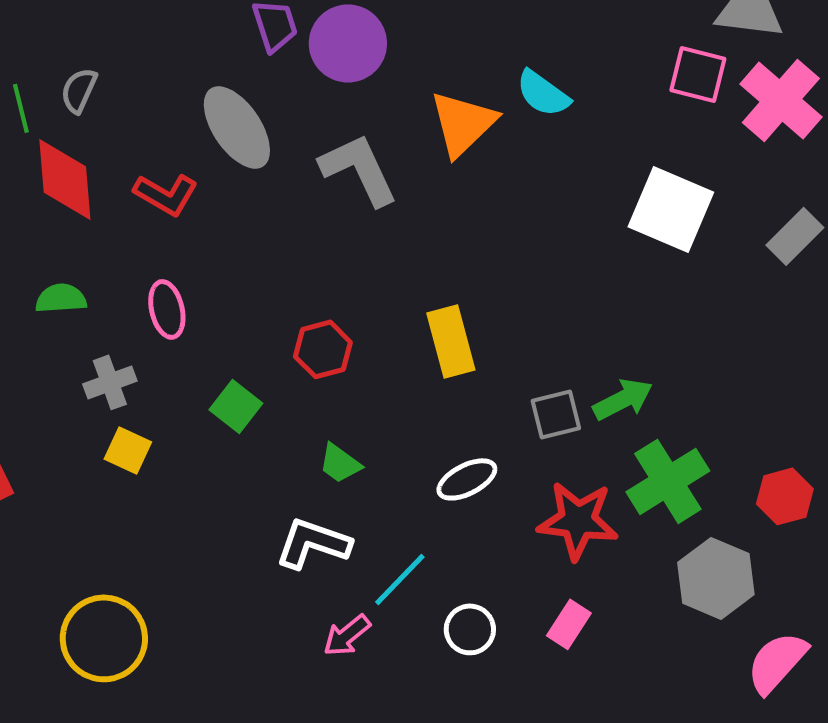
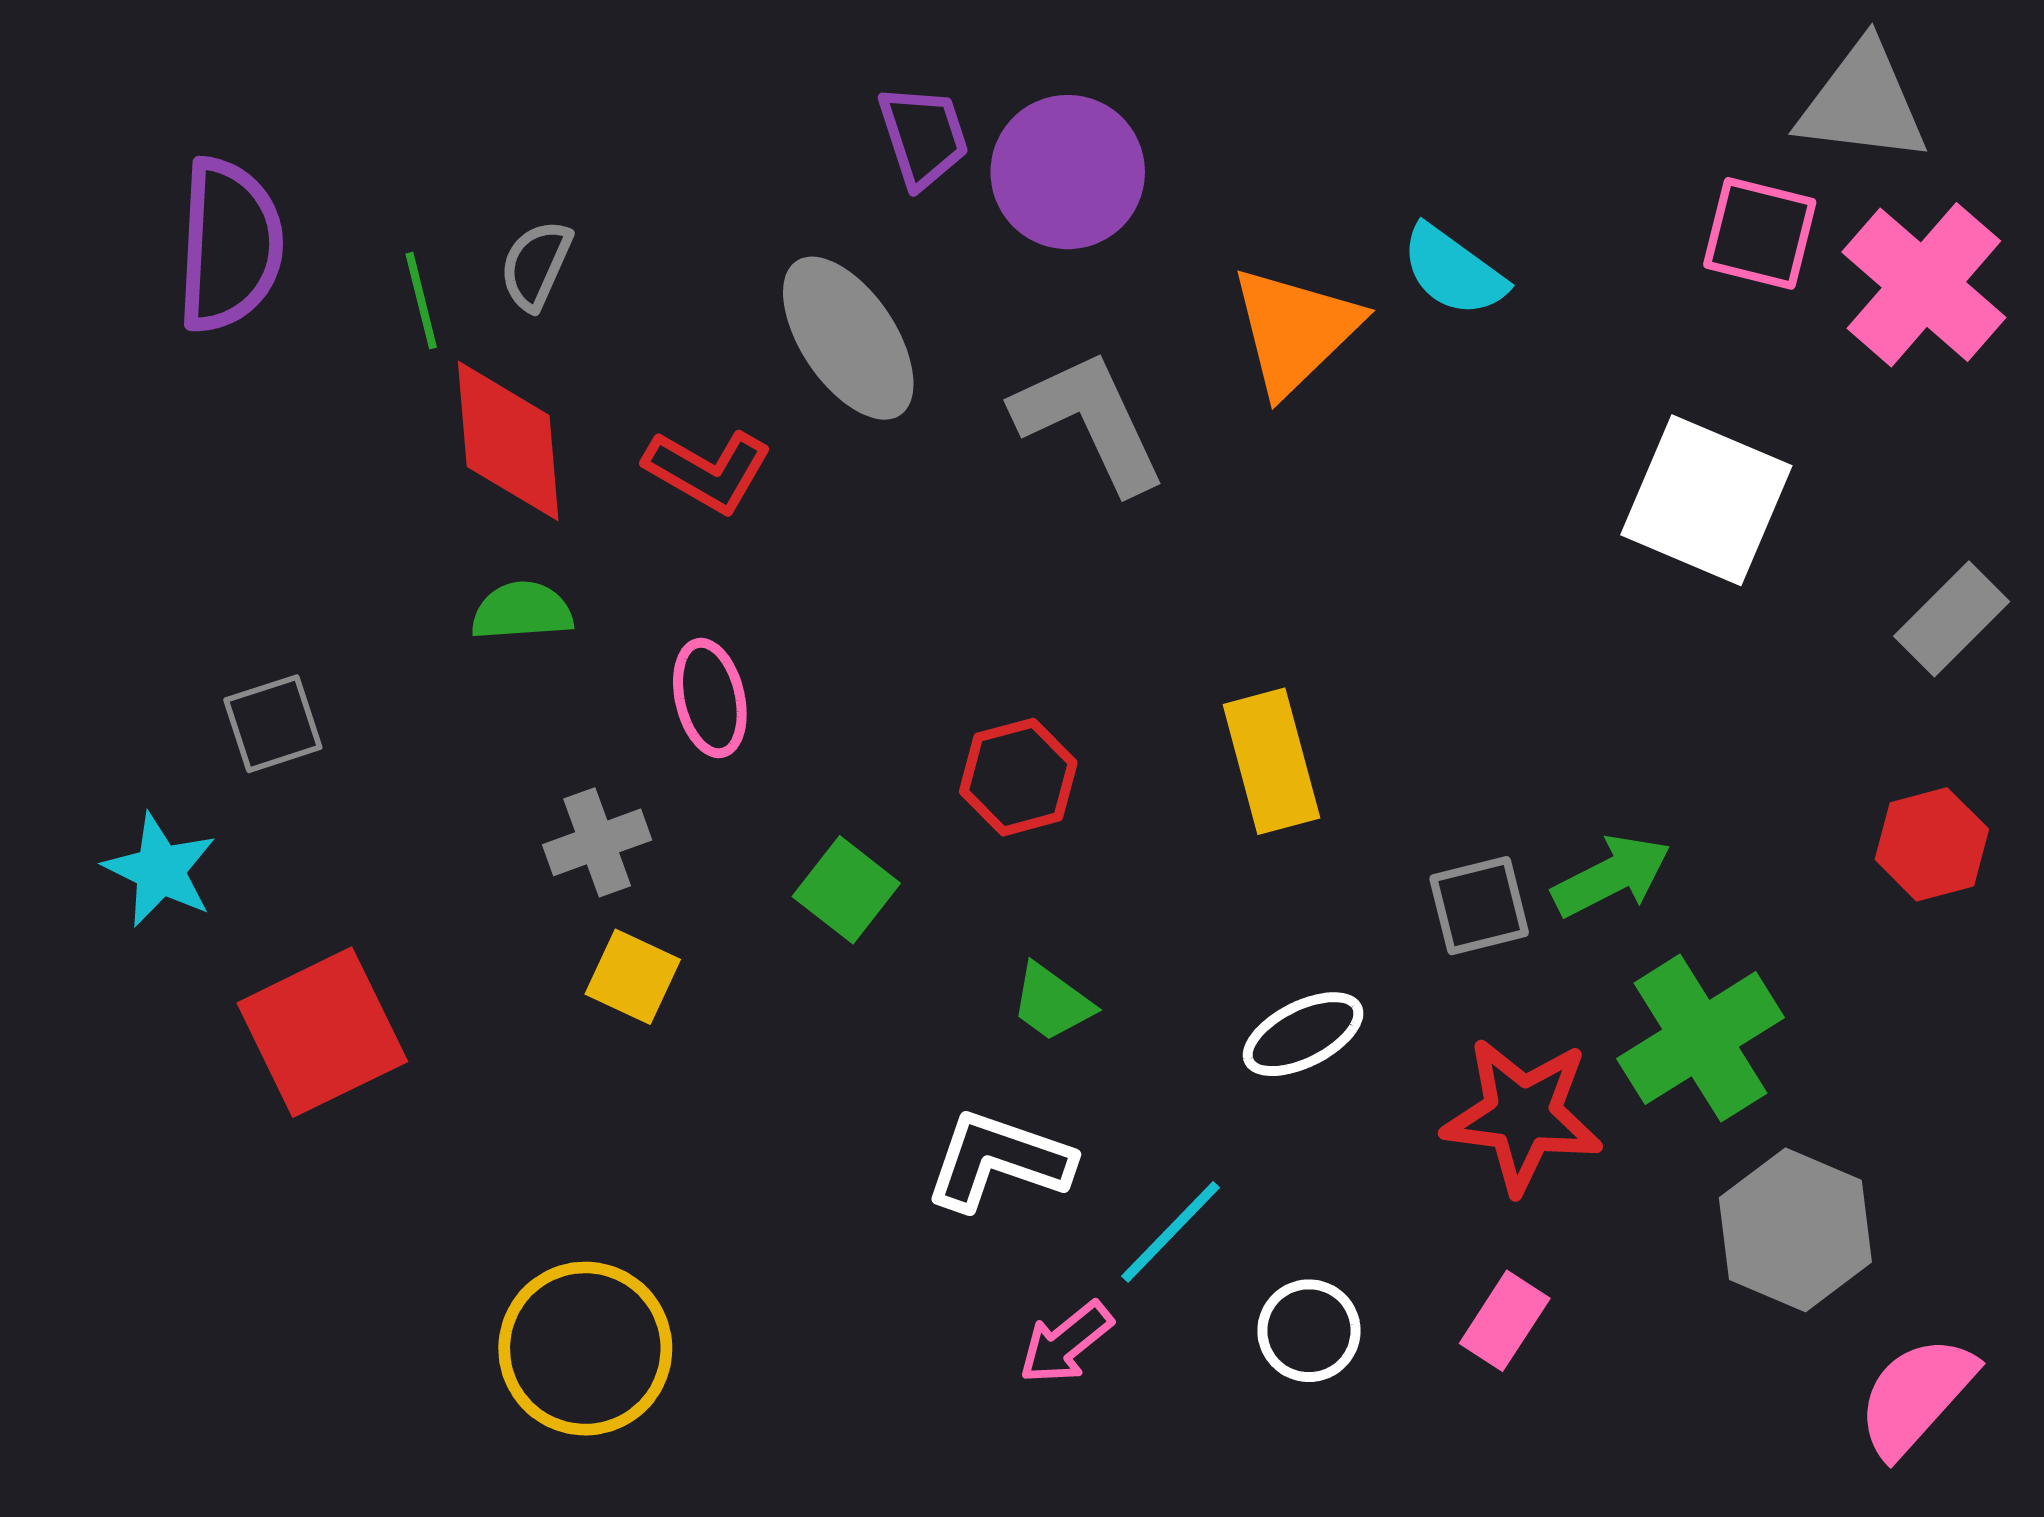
gray rectangle: (795, 236) -> (1952, 619), moved
green semicircle: (61, 298) -> (522, 611), moved
red hexagon: (785, 496) -> (1932, 844), moved

